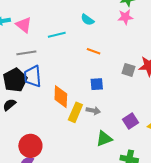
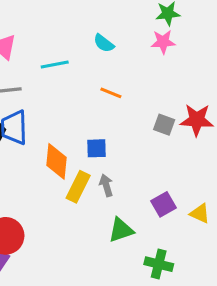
blue square: (97, 84) -> (97, 148), moved
gray arrow: (93, 111) -> (106, 185), turned -120

